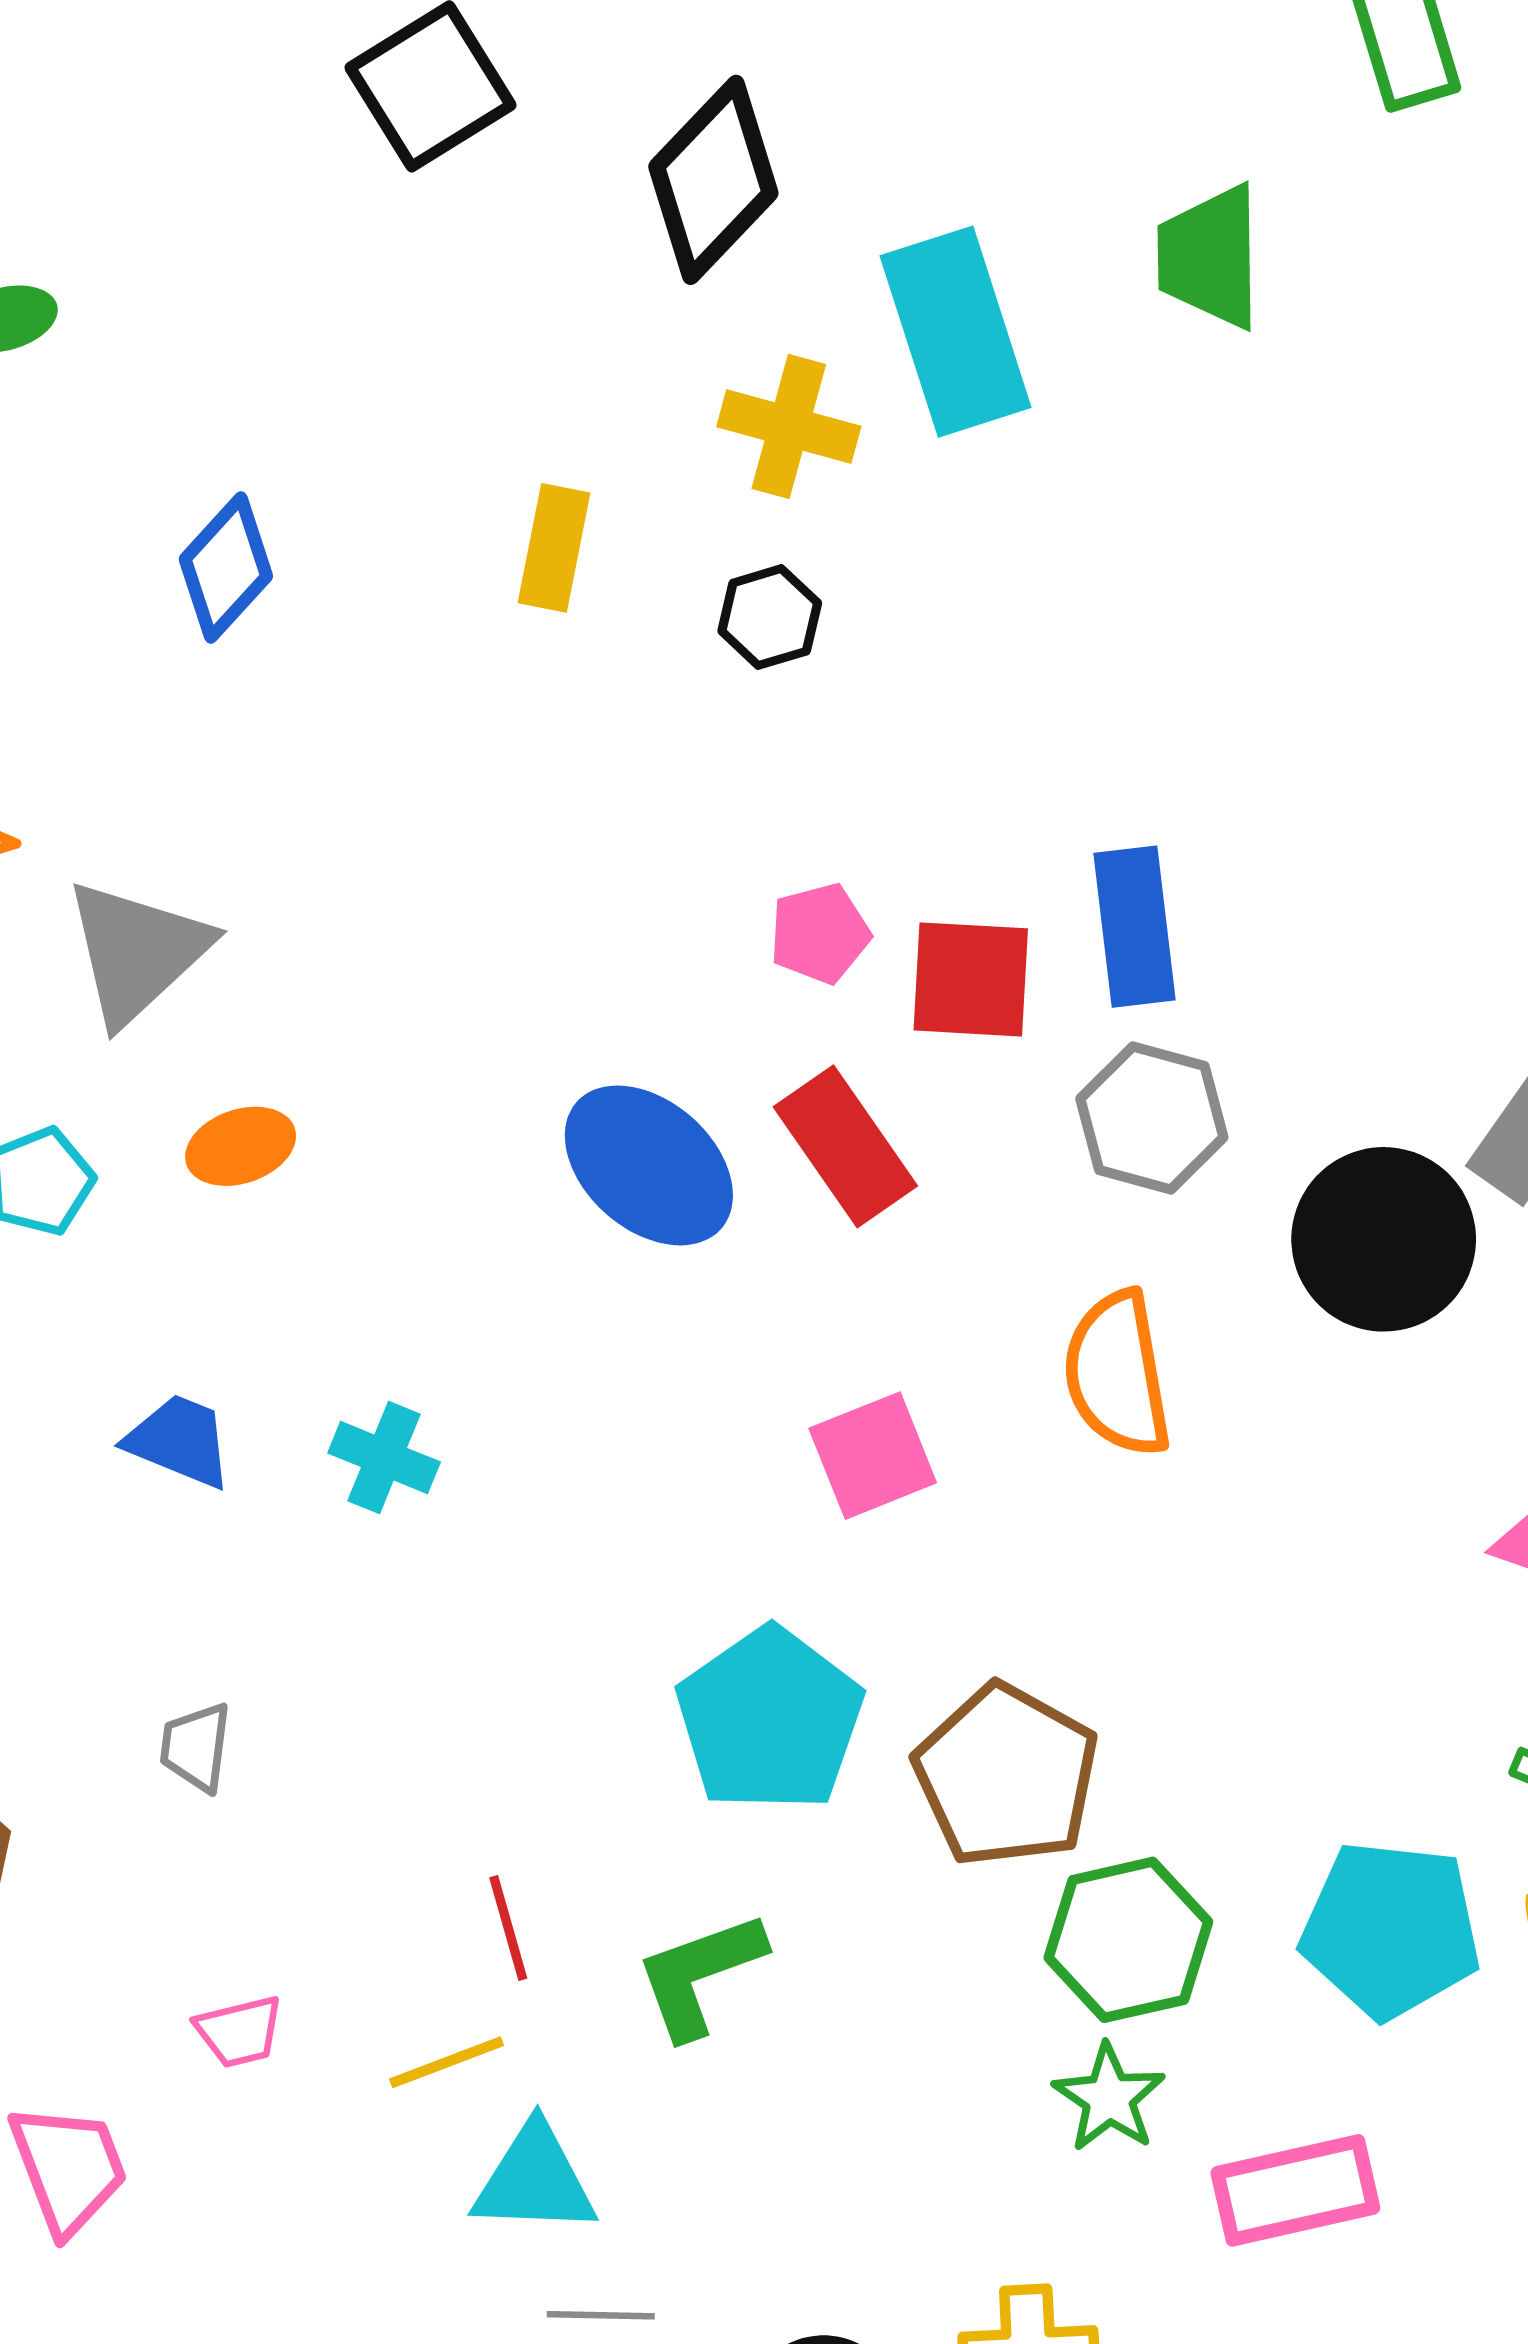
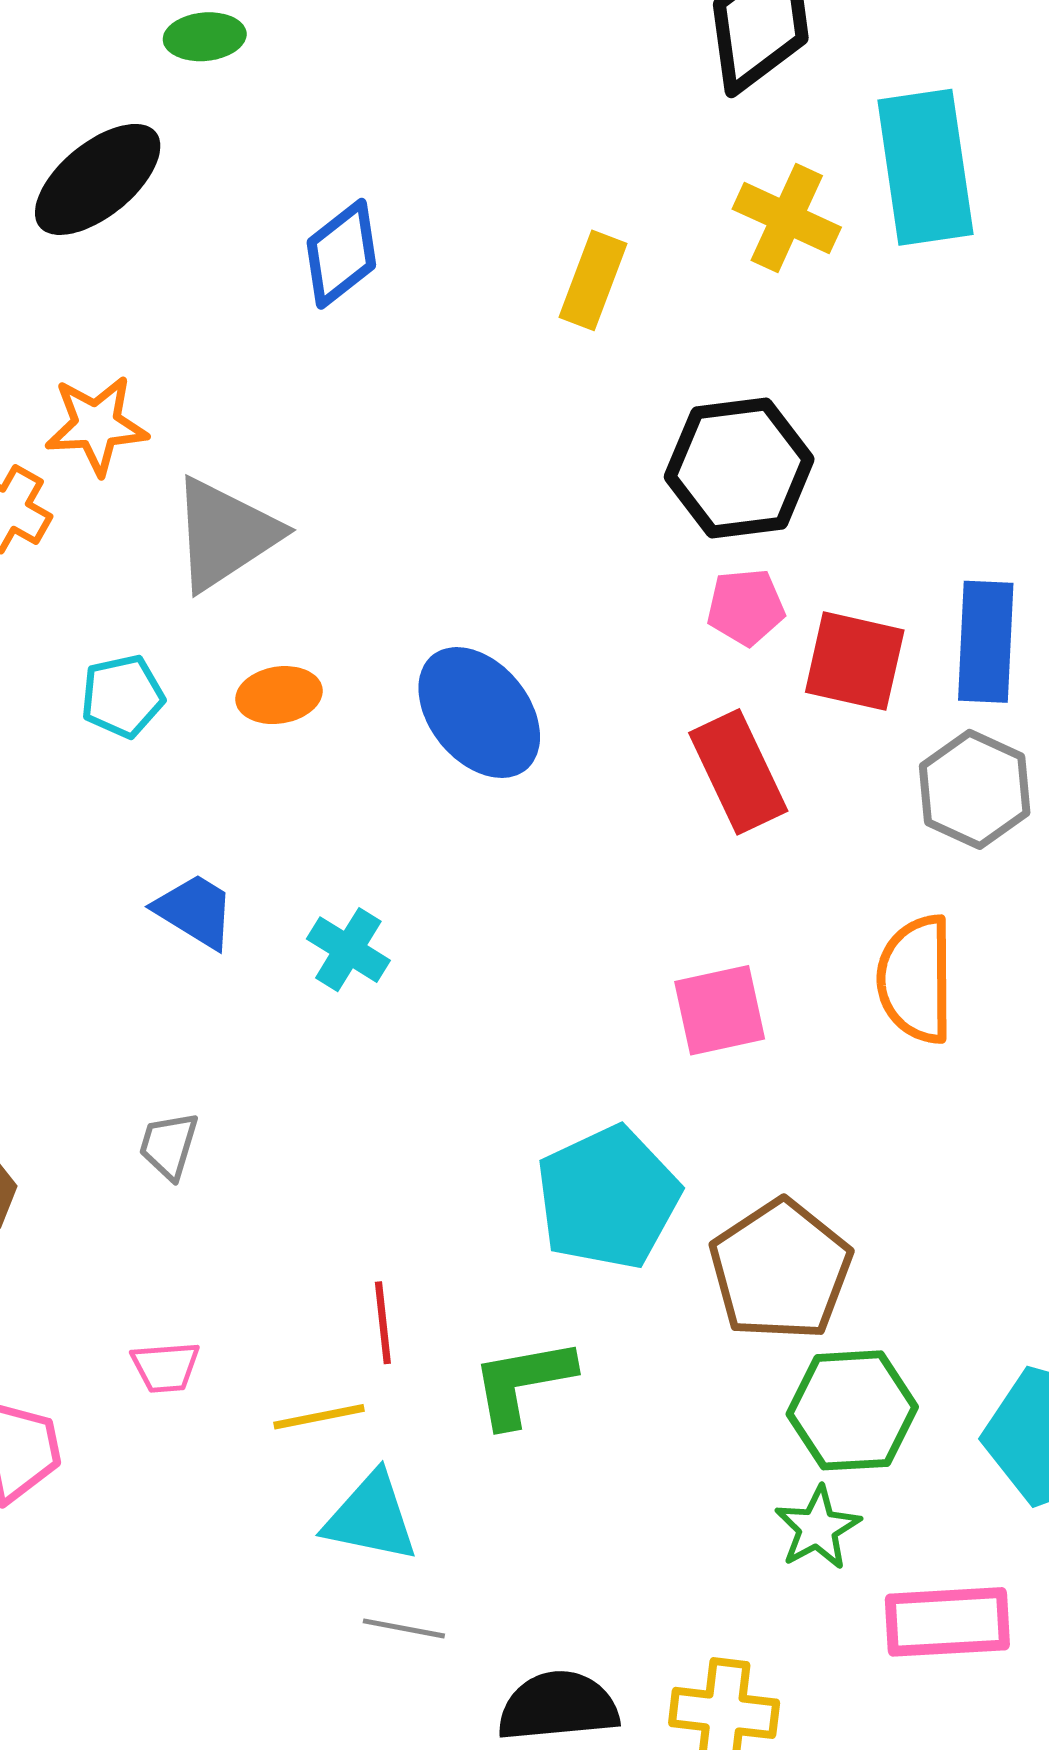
black hexagon: (770, 617) -> (739, 468), moved, size x1.8
blue ellipse: (649, 1165) -> (479, 713), moved

